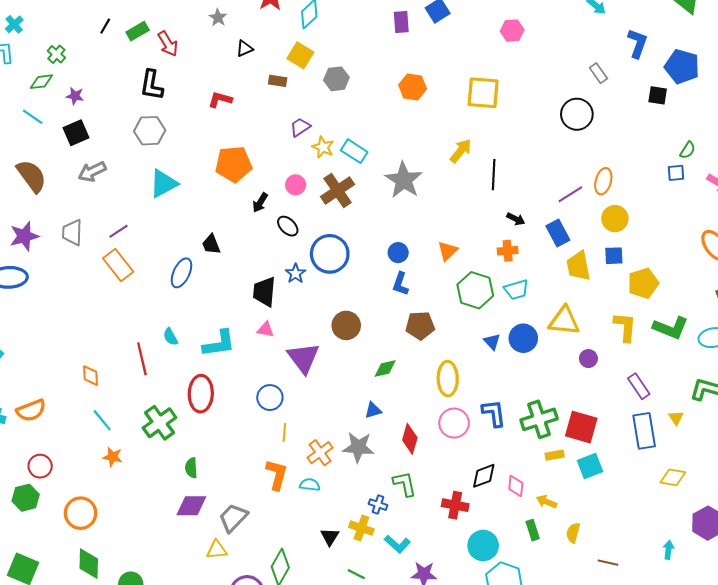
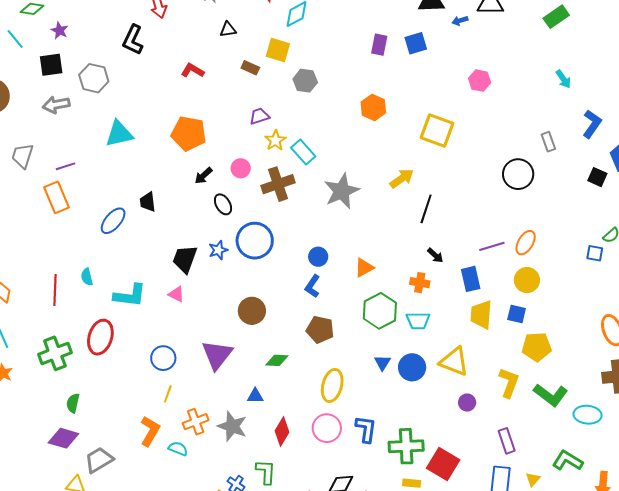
yellow square: (300, 55) -> (278, 50), turned -30
gray hexagon: (150, 131) -> (94, 78), moved
purple triangle: (303, 358) -> (217, 355), moved

